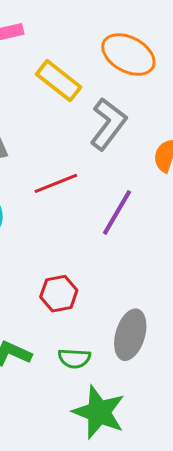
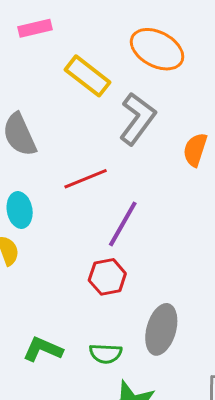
purple line: (117, 212) -> (123, 224), moved
red hexagon: (59, 294) -> (107, 277), moved

